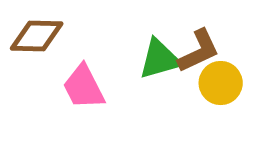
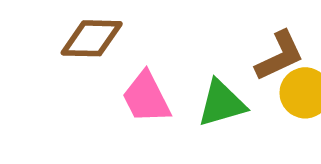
green triangle: (160, 59) -> (222, 103), moved

